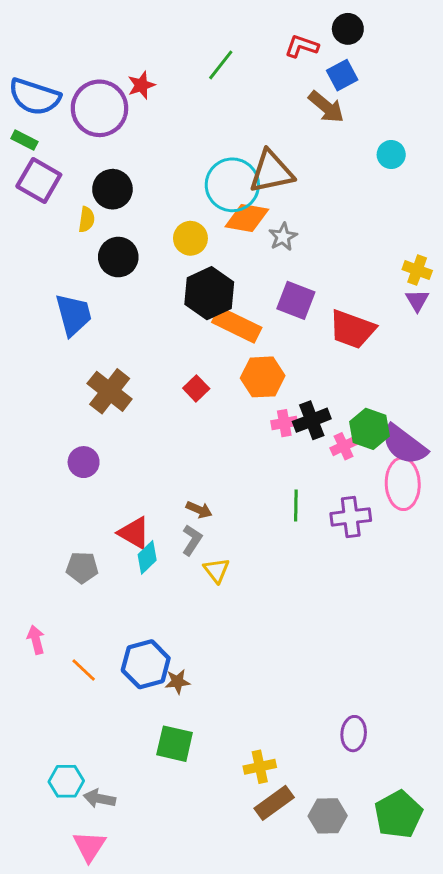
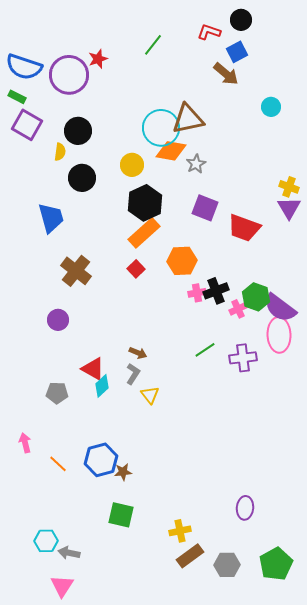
purple triangle: (417, 300) -> (289, 208), size x1.4
orange rectangle: (237, 325) -> (144, 233), moved, turned -68
green line: (296, 505) -> (205, 350), turned 55

